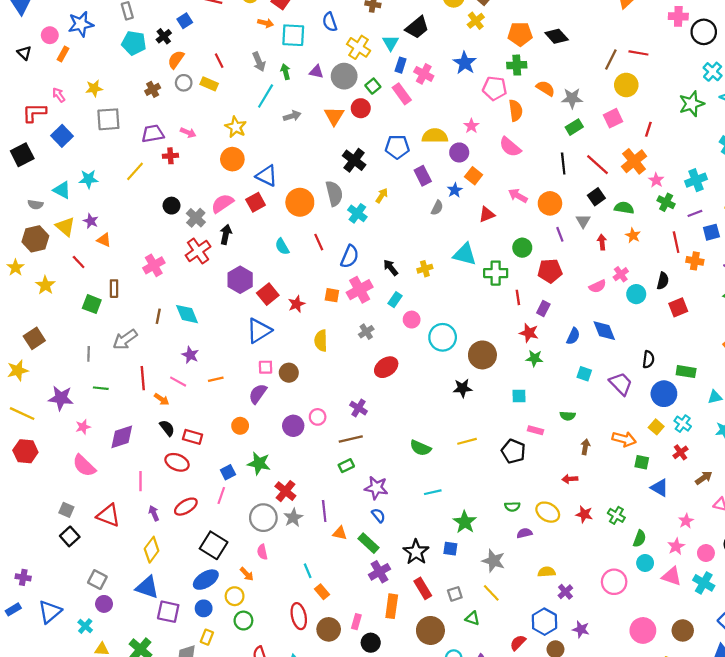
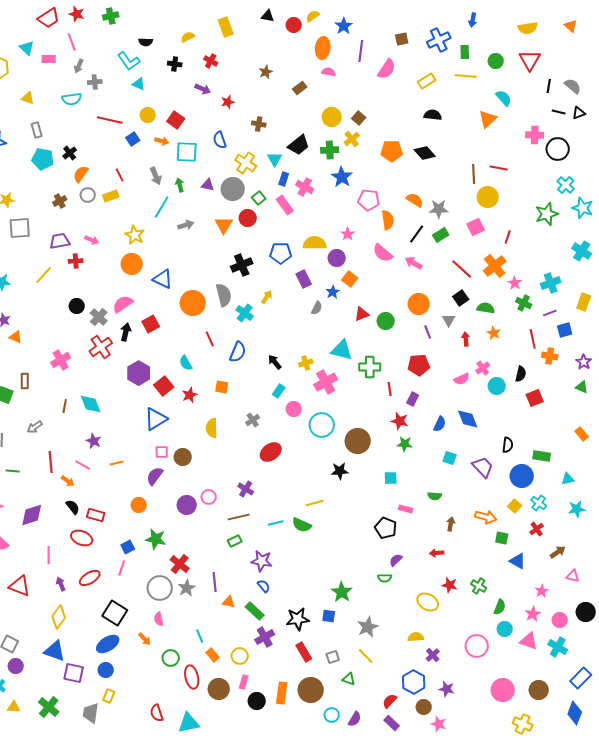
blue square: (185, 21) -> (133, 139), moved
brown line: (611, 60) -> (474, 174), turned -30
green cross: (517, 65) -> (330, 150), moved
yellow rectangle: (209, 84) -> (111, 196), turned -42
black cross: (354, 160) -> (242, 265), turned 30
black line: (563, 164) -> (417, 234), moved, turned 42
pink arrow: (518, 196) -> (414, 263), moved
red square: (256, 202) -> (151, 324), moved
cyan semicircle: (282, 247) -> (186, 363), moved
green circle: (522, 248) -> (386, 321), moved
pink cross: (360, 290) -> (326, 382), moved
gray arrow: (125, 339) -> (35, 427), size x0.7
yellow line: (467, 441) -> (315, 503), moved
cyan line: (433, 492) -> (276, 523), moved
yellow ellipse: (548, 512) -> (428, 602), moved
purple semicircle: (524, 533) -> (396, 560), moved, turned -32
black star: (416, 552) -> (298, 619), turned 30
gray star: (493, 561) -> (368, 627), turned 30
yellow circle: (235, 596) -> (240, 656), moved
orange rectangle: (392, 606) -> (282, 693), moved
green circle: (243, 621) -> (171, 658), moved

